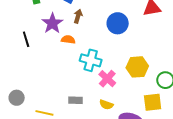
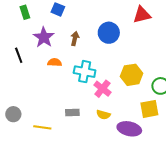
brown arrow: (78, 16) -> (75, 39), moved
orange semicircle: (68, 40) -> (55, 62), moved

